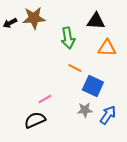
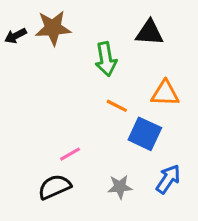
orange triangle: (107, 48) -> (165, 93), moved
gray star: (85, 110) -> (120, 187), moved

